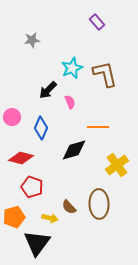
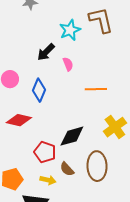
brown L-shape: (105, 74) -> (101, 20), moved
black diamond: (74, 150) -> (72, 136), moved
red pentagon: (32, 187) -> (45, 152), moved

